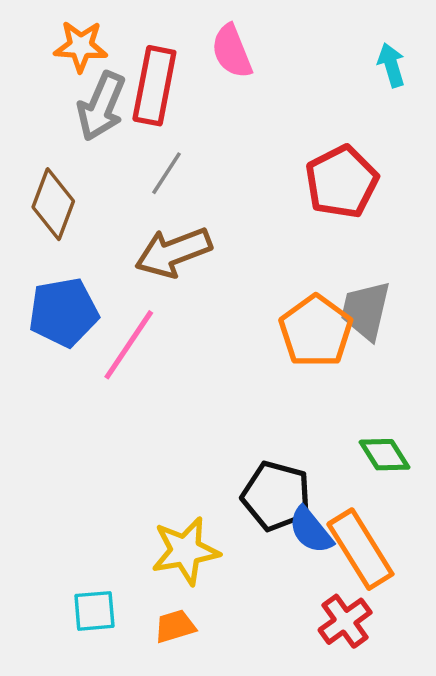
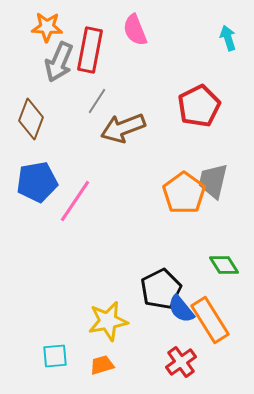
brown arrow: (173, 252) -> (123, 128), moved
black pentagon: (276, 496) -> (161, 289), turned 30
red cross: (345, 621) -> (181, 362), moved

